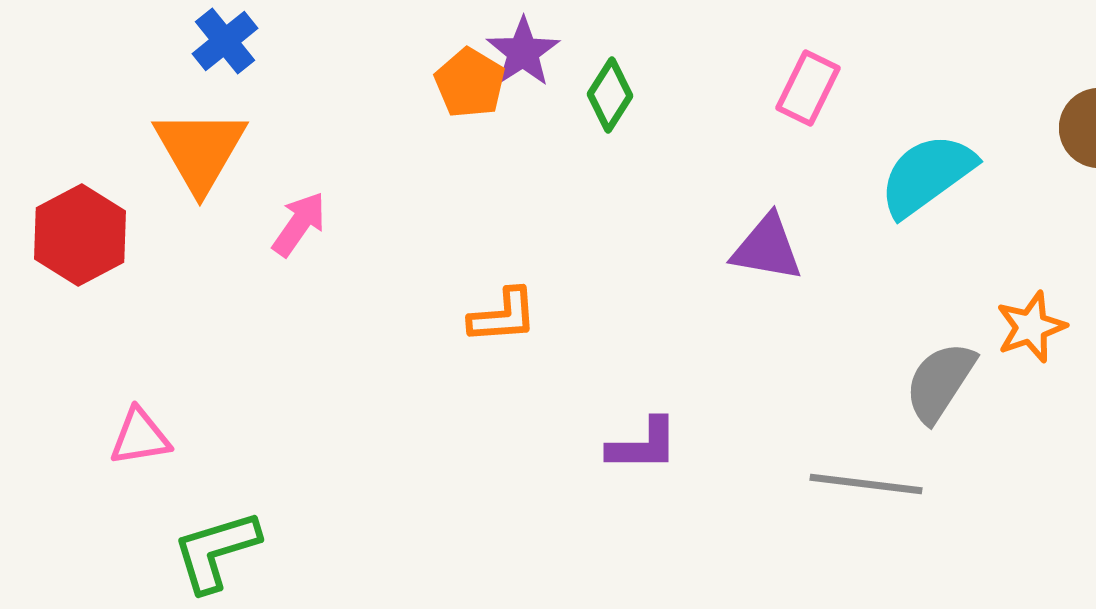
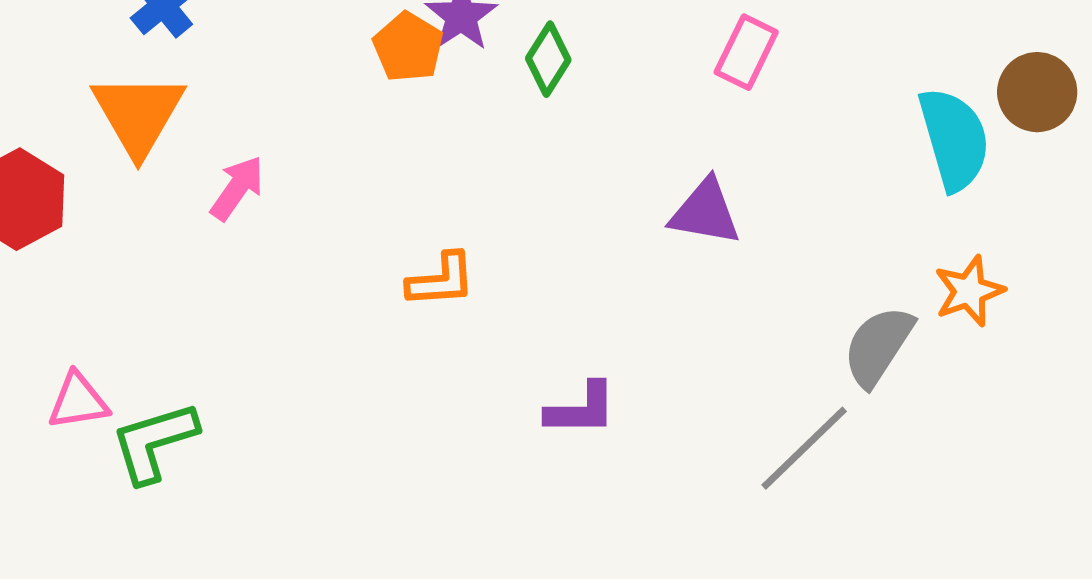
cyan semicircle: (927, 175) -> (954, 139), moved, turned 110
gray line: (866, 484) -> (804, 448), turned -51
green L-shape: (216, 551) -> (154, 442), moved

